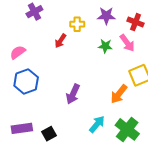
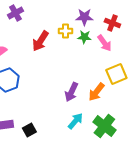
yellow cross: (77, 24) -> (65, 31), moved
red arrow: (60, 41) -> (40, 41), size x1.5
green star: (105, 46) -> (84, 37), moved
purple arrow: (73, 94) -> (71, 92), moved

